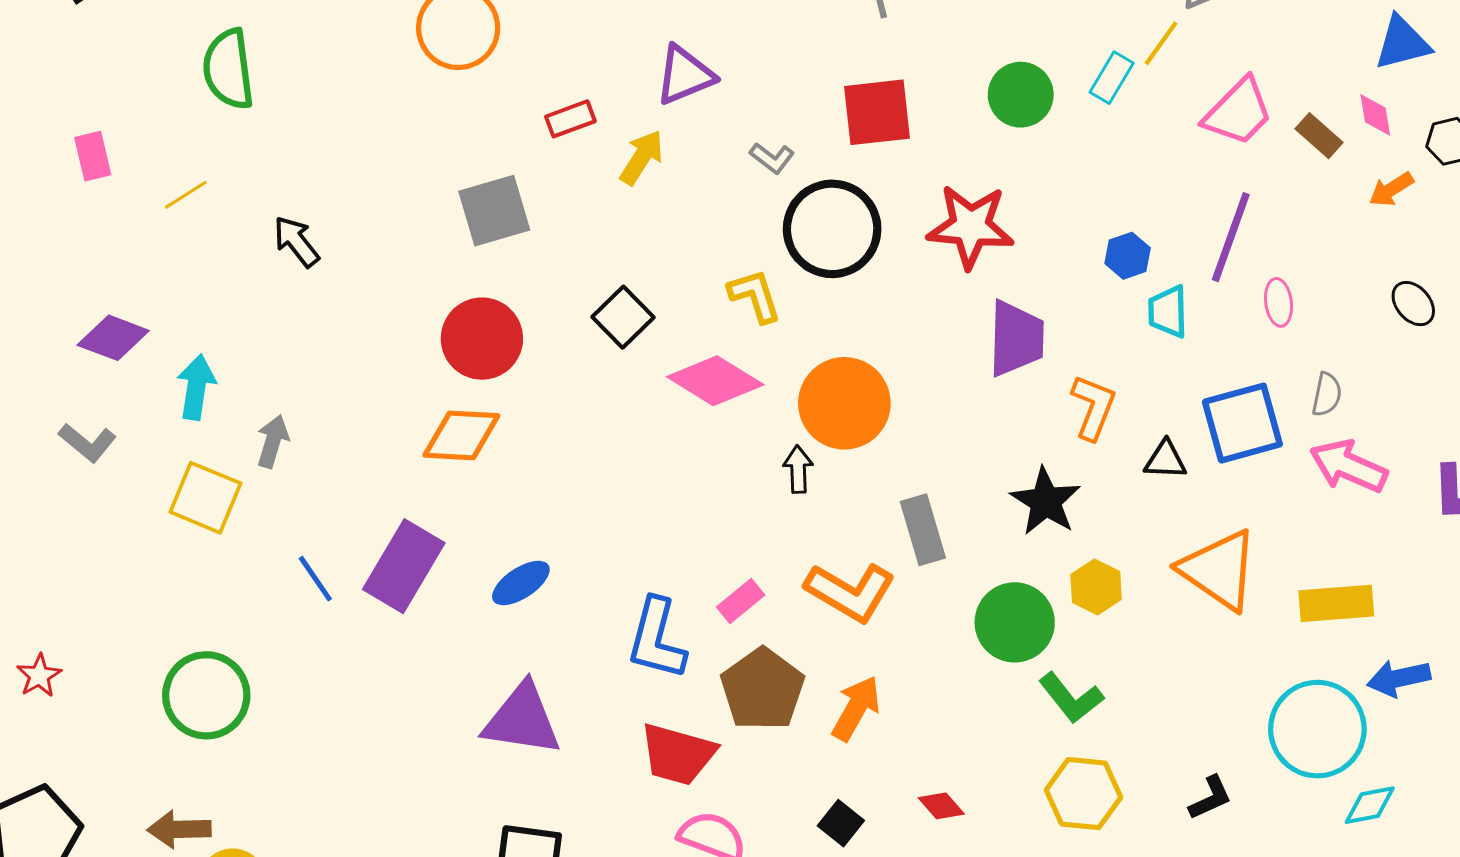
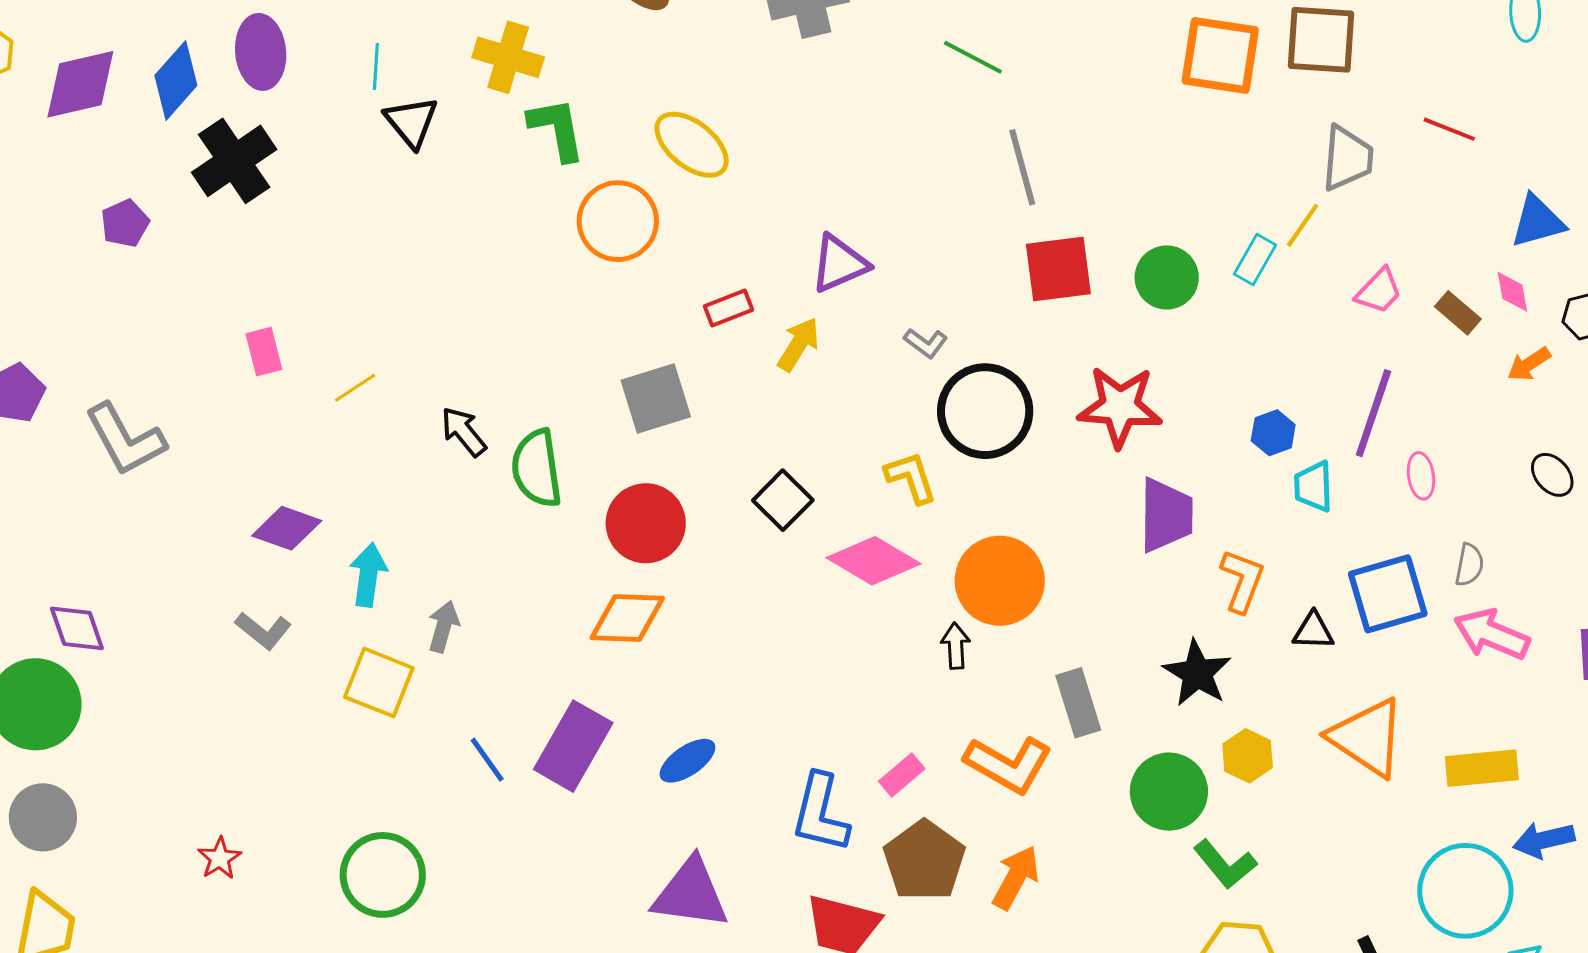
green semicircle: (228, 69) -> (537, 468), moved
red square: (877, 112) -> (1058, 269), moved
pink trapezoid: (1238, 112) -> (1379, 291), size x0.7

